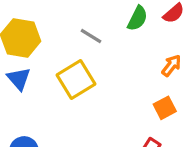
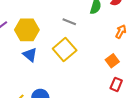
orange square: (165, 108) -> (112, 61), moved

